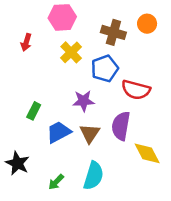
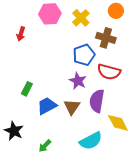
orange circle: (147, 24) -> (116, 11), moved
brown cross: (113, 32) -> (106, 38), moved
yellow cross: (71, 52) -> (81, 18), moved
purple star: (83, 101) -> (78, 81), moved, turned 30
cyan semicircle: (93, 176) -> (91, 141), moved, turned 45

